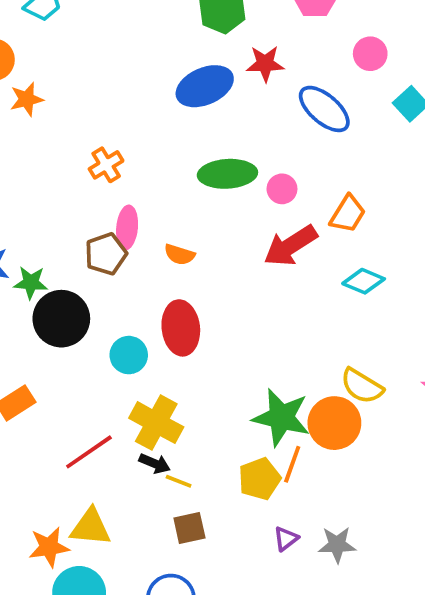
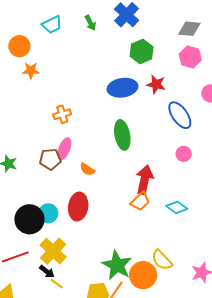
green ellipse: (227, 174) -> (122, 135), turned 68
pink circle: (282, 189) -> (184, 154), moved
orange trapezoid: (348, 214) -> (140, 201), moved
red arrow: (290, 246) -> (145, 180), turned 120
black circle: (61, 319) -> (29, 219), moved

